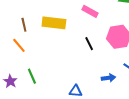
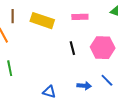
pink rectangle: (90, 11) -> (80, 17), turned -42

